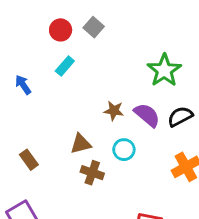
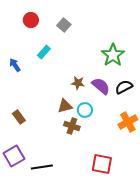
red circle: (61, 30) -> (31, 20), moved
brown triangle: (81, 144) -> (65, 106), moved
brown cross: (92, 173) -> (72, 126), moved

